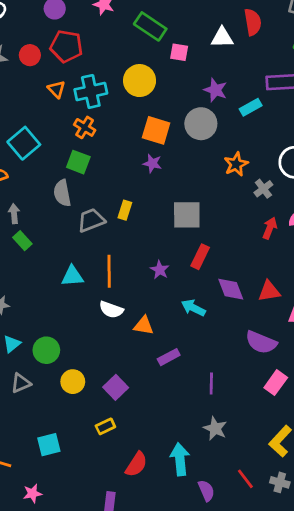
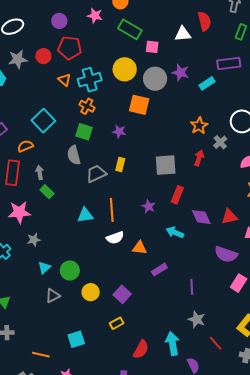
gray circle: (201, 124) -> (155, 79), moved
purple star: (152, 163) -> (119, 131), moved
red arrow: (270, 228) -> (199, 158), moved
white semicircle: (111, 310) -> (115, 238), turned -36
red line: (245, 479) -> (216, 343), moved

